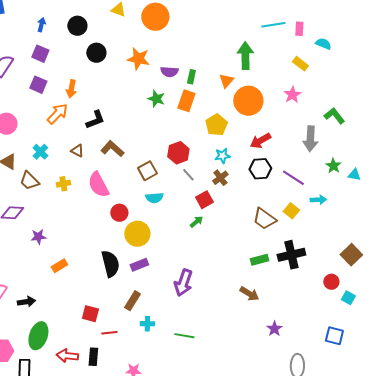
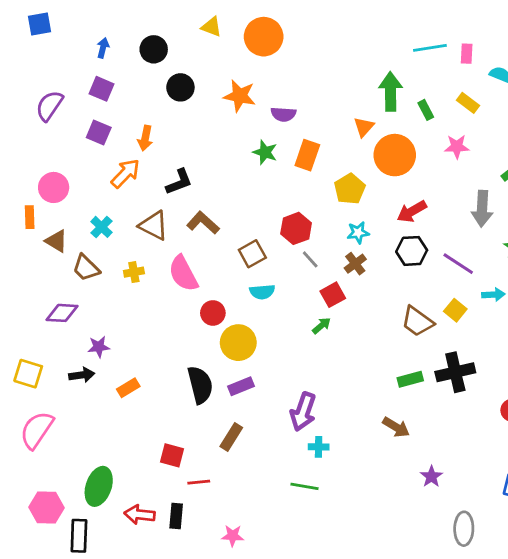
green rectangle: (191, 77) -> (426, 110), moved, turned -40
pink star: (292, 95) -> (457, 147), turned 30
brown triangle: (77, 151) -> (154, 226), size x1.6
black arrow: (26, 302) -> (82, 375), moved
cyan cross: (147, 324) -> (319, 447), moved

